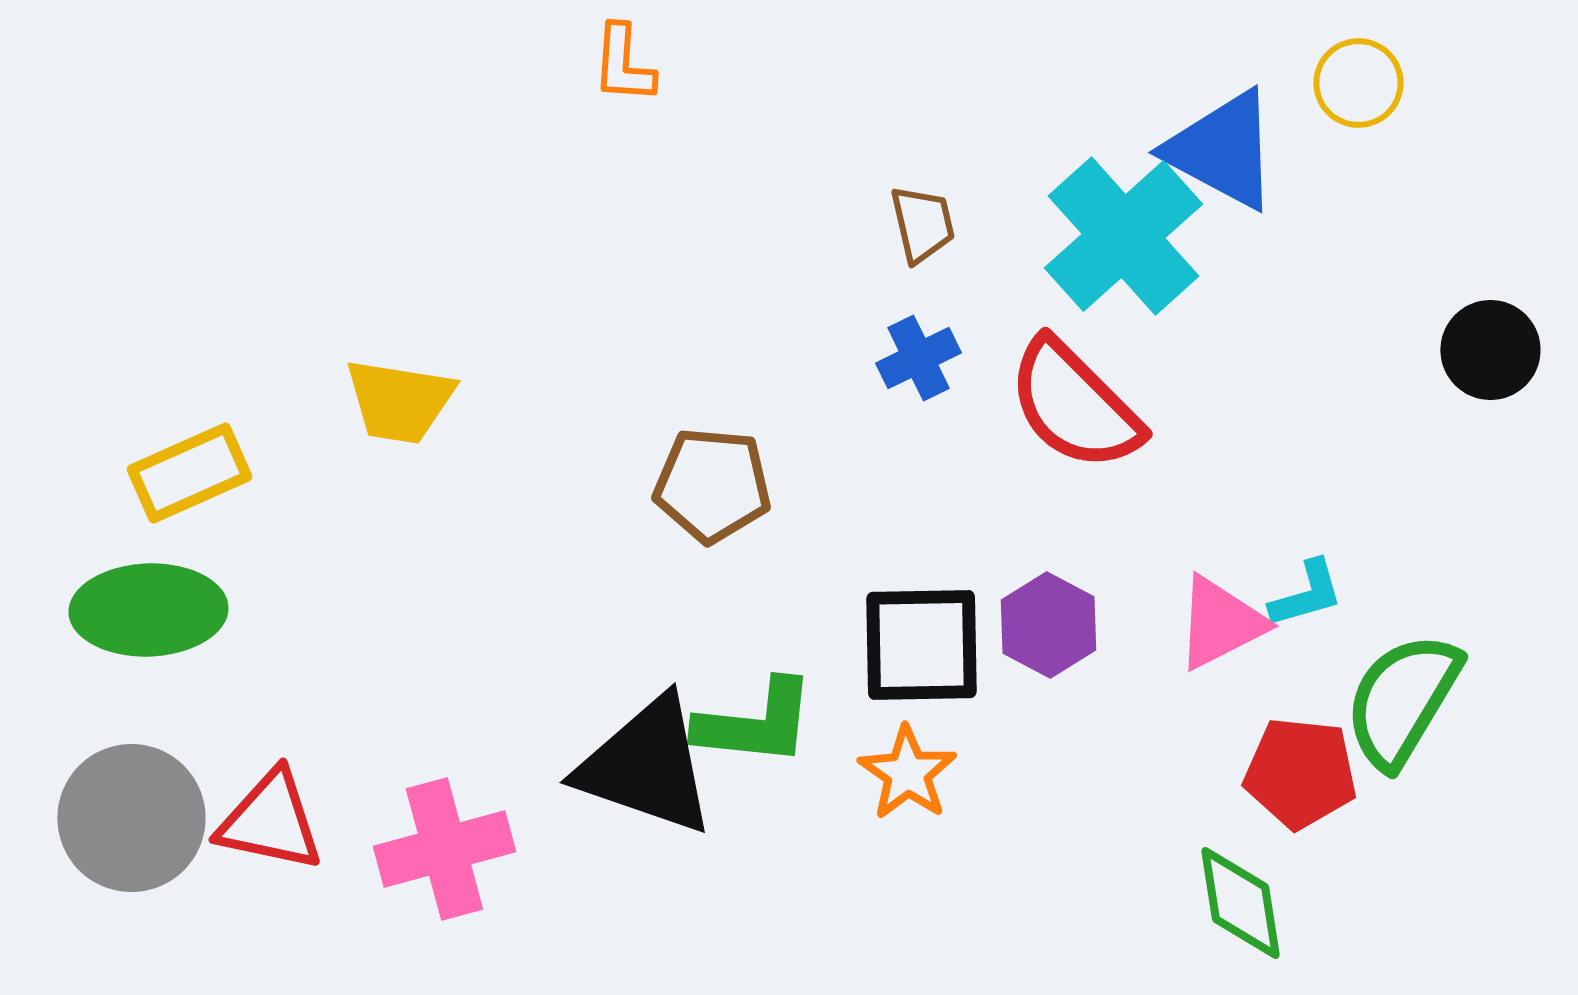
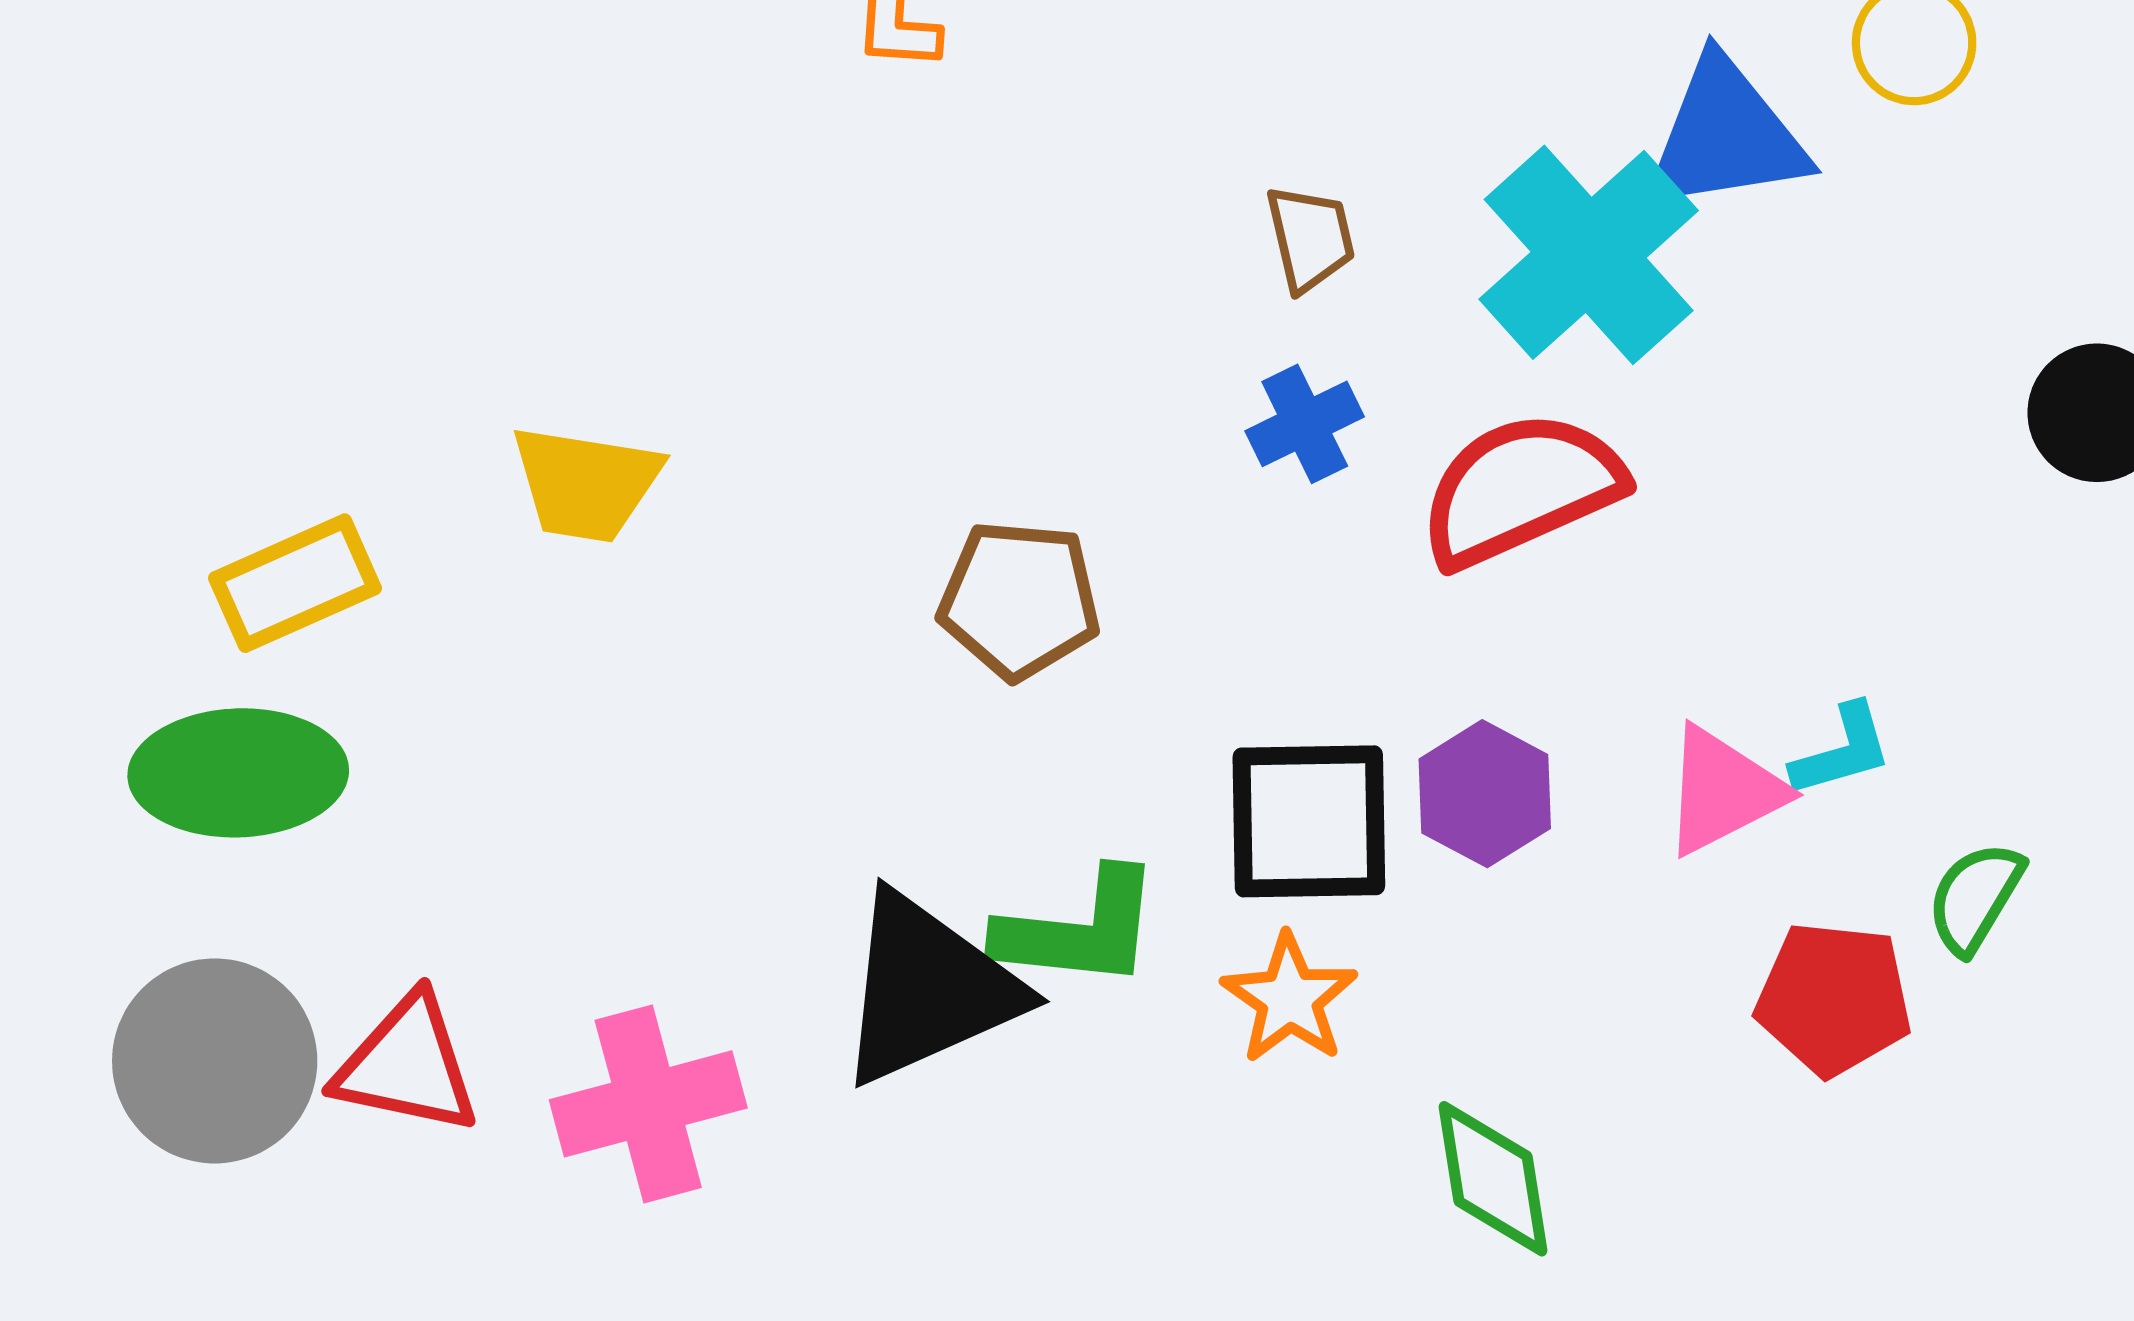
blue triangle: (1222, 150) -> (1726, 136), turned -37
red semicircle: (1074, 405) -> (1521, 489), turned 111
green semicircle: (1402, 700) -> (1975, 898), size x0.6
black triangle: (646, 766) -> (928, 989), turned -43
green diamond: (1240, 903) -> (1493, 1179), moved

